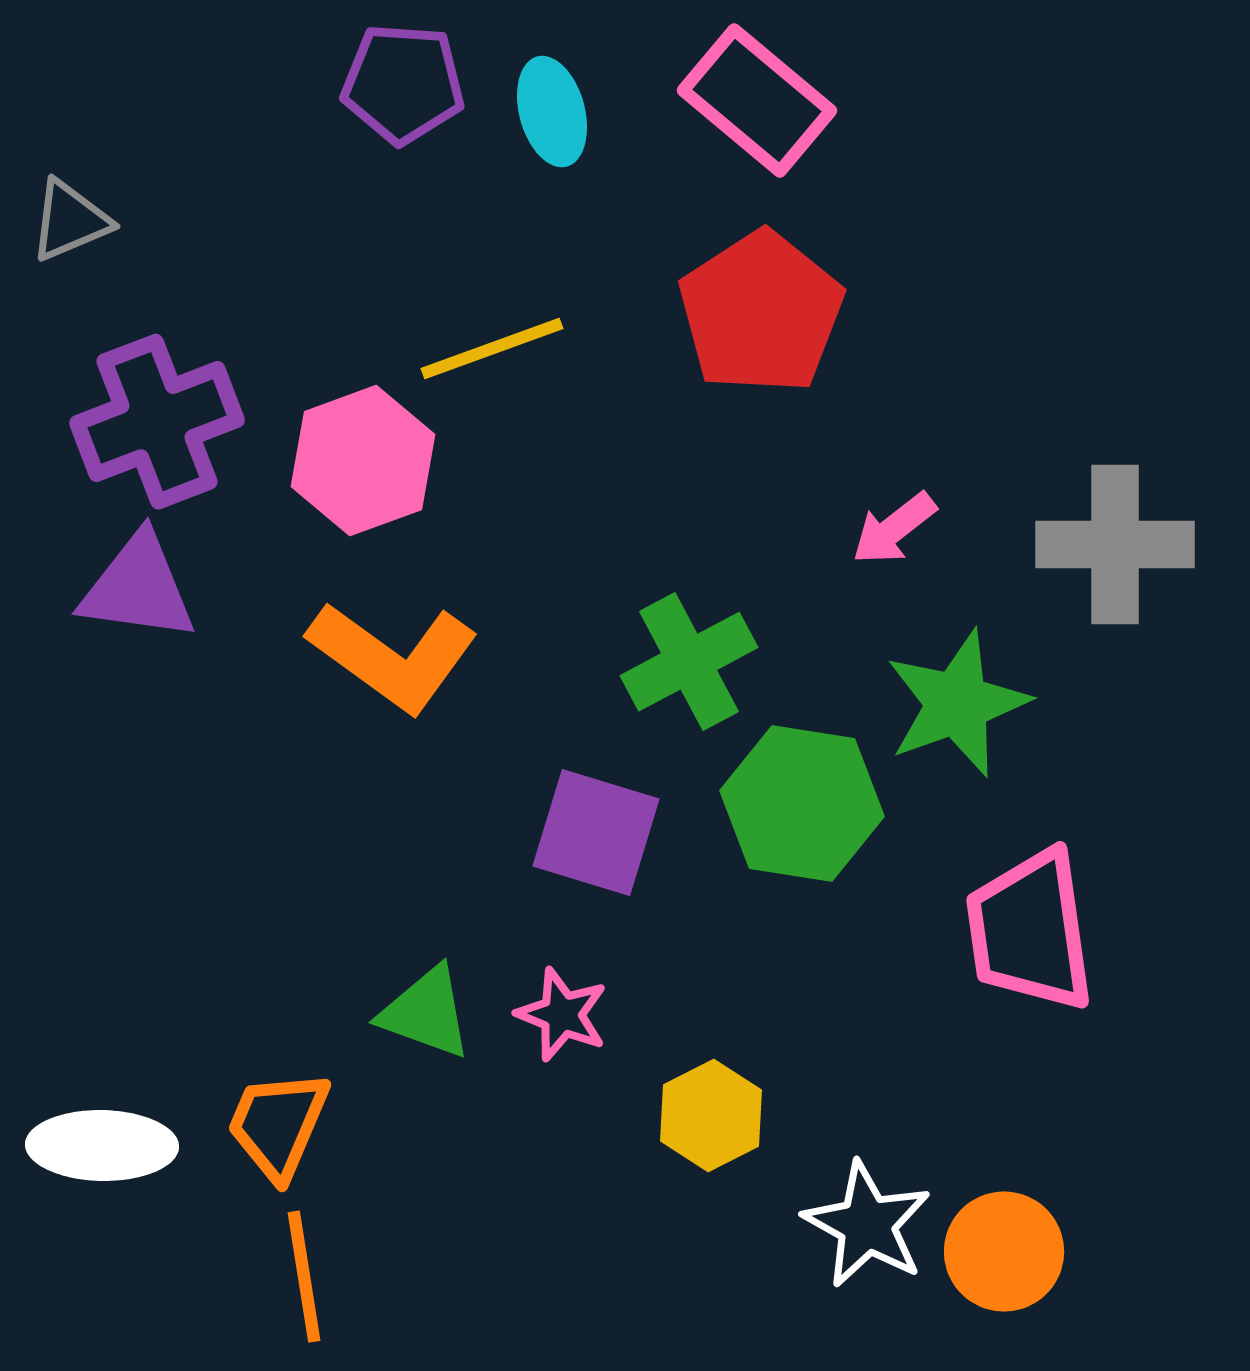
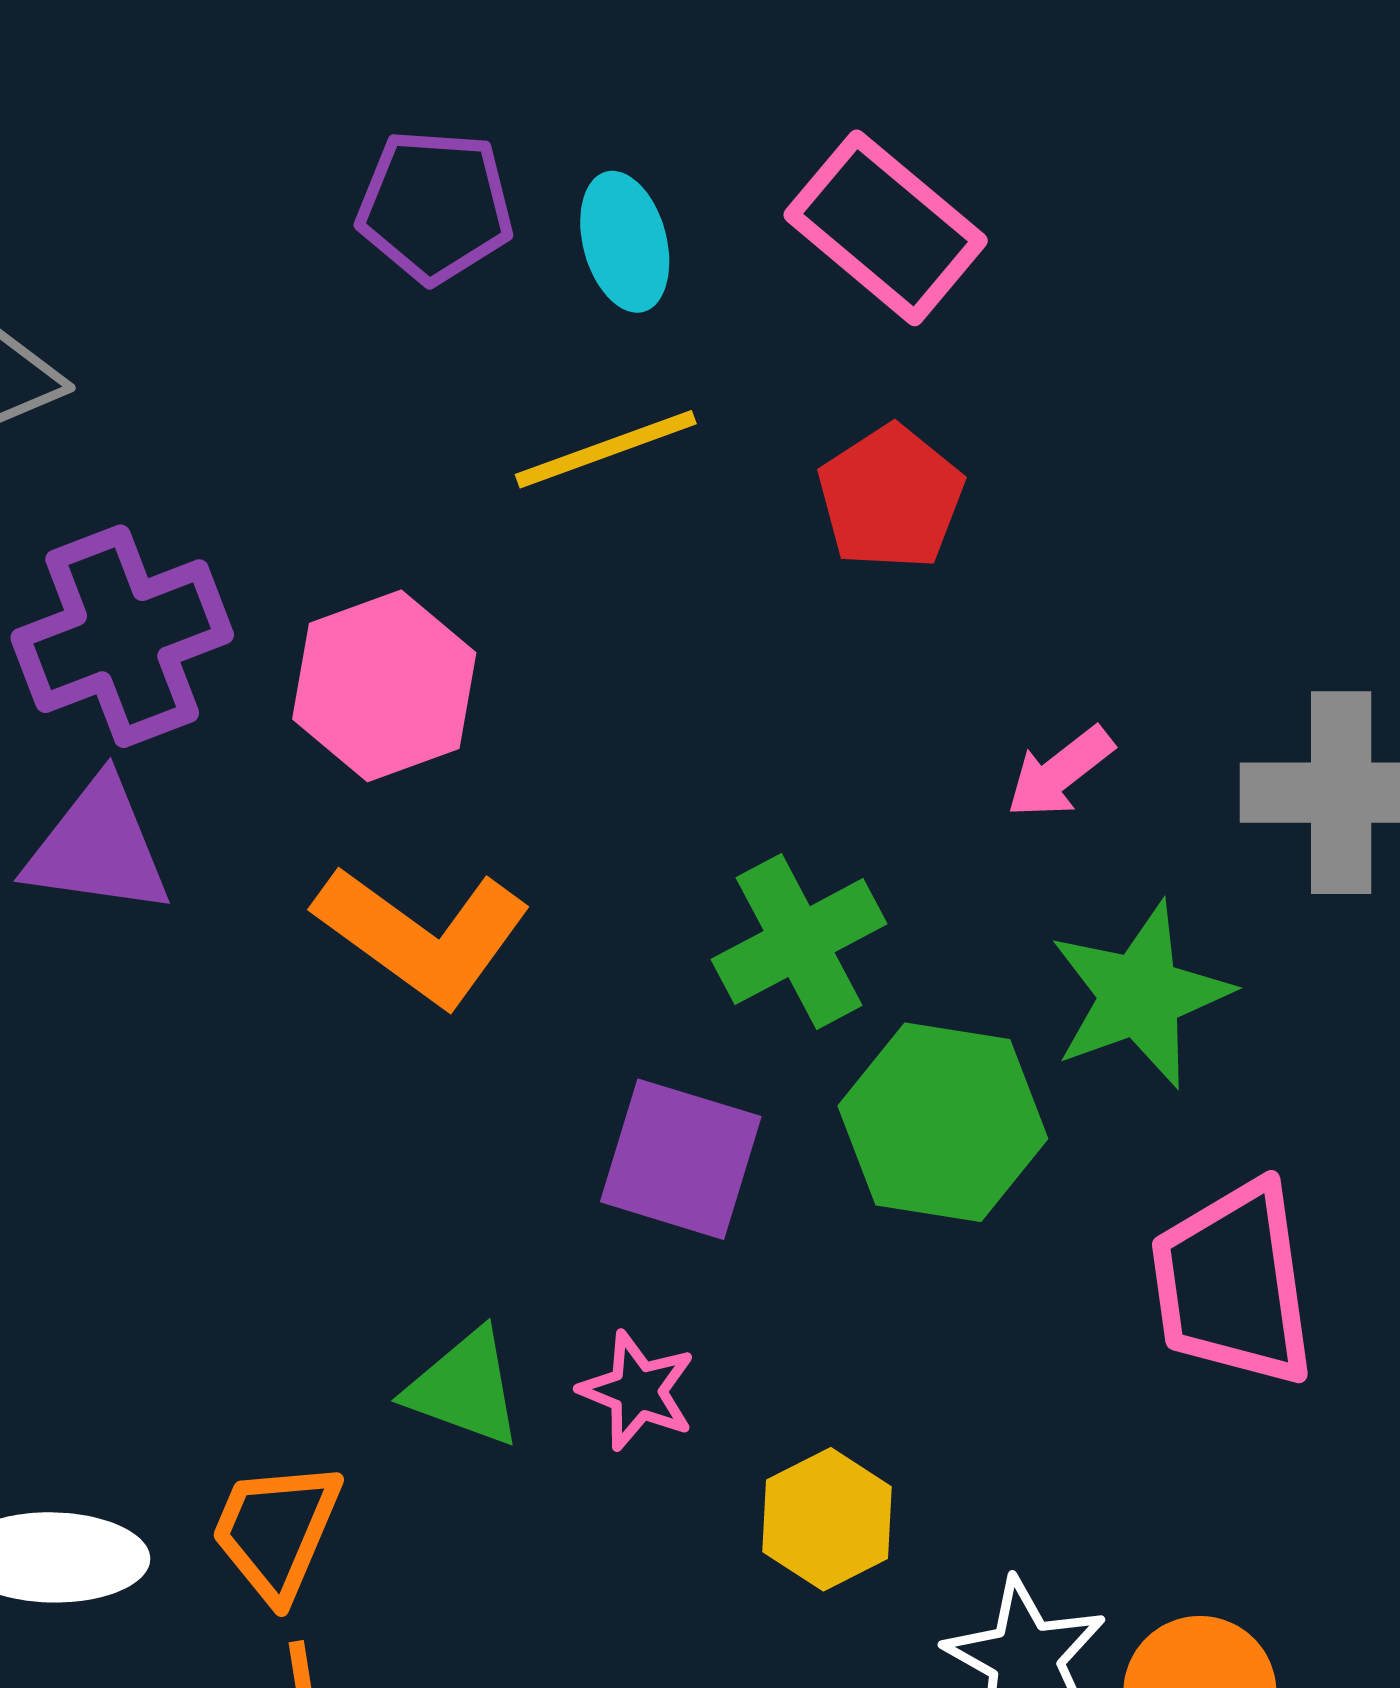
red pentagon: (761, 313) -> (891, 498), size x0.7
yellow line: (492, 349) -> (606, 449), moved

